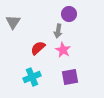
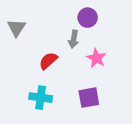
pink star: (63, 50) -> (96, 58), moved
cyan cross: (32, 77) -> (41, 98), turned 30

